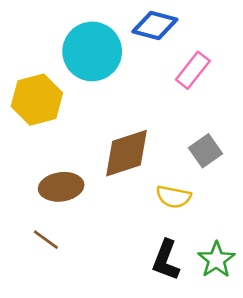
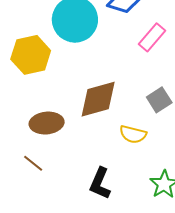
black L-shape: (166, 260) -> (100, 183), moved

